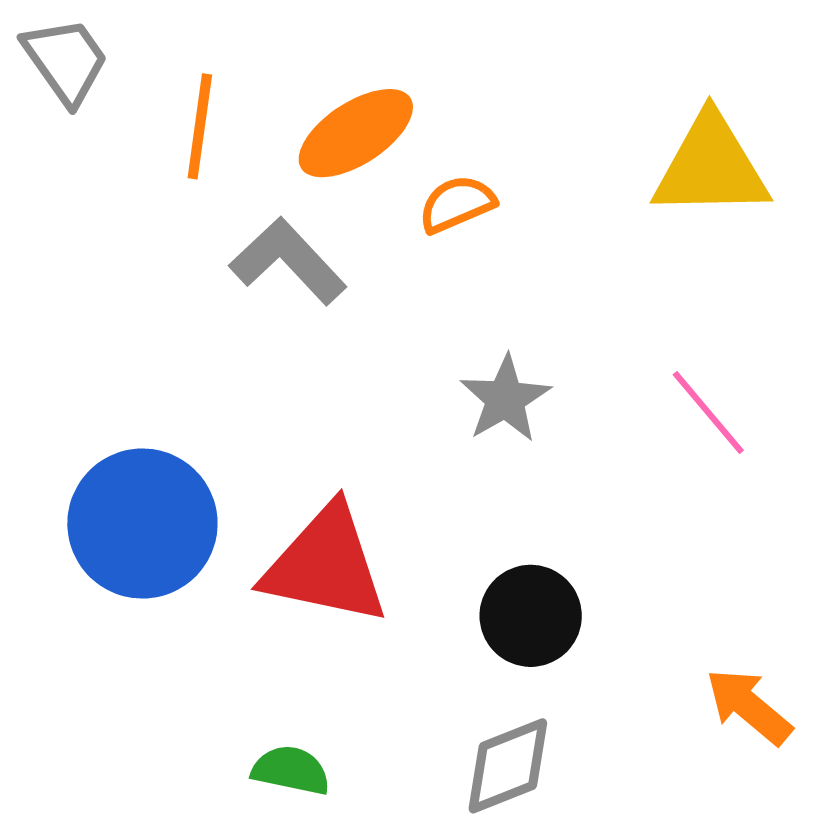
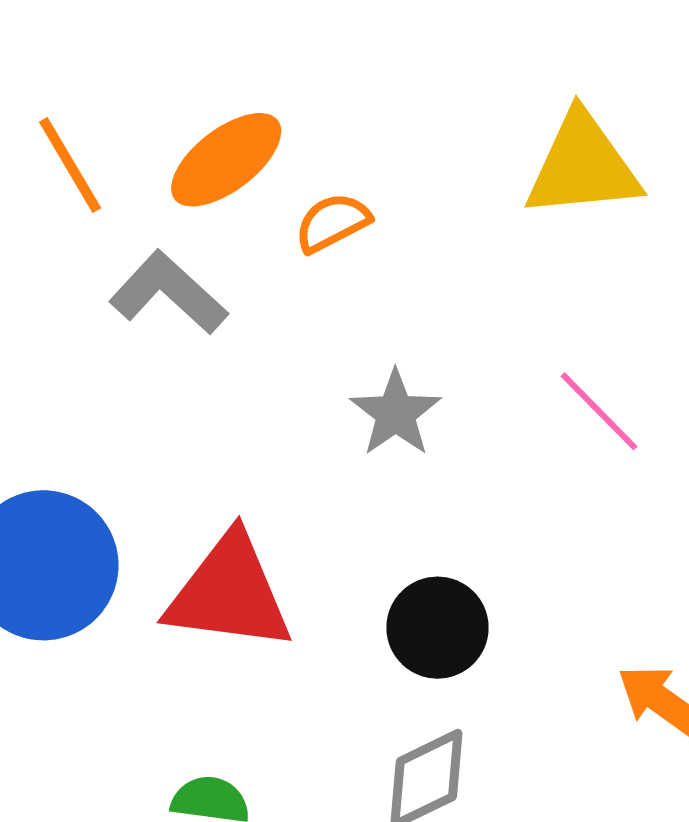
orange line: (200, 126) -> (70, 165), turned -34

